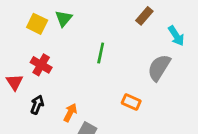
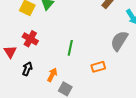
green line: (101, 53) -> (70, 48), moved
orange rectangle: (131, 102) -> (98, 67), turned -40

